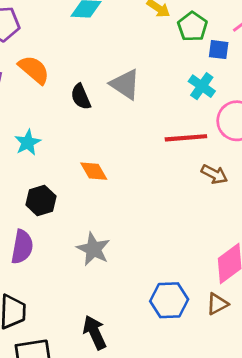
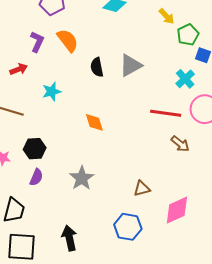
gray triangle: (125, 84) -> (131, 65), turned 45
black hexagon: (41, 200) -> (35, 149), moved
purple semicircle: (22, 247) -> (36, 177), moved, size x0.7
brown triangle: (217, 304) -> (142, 188), moved

